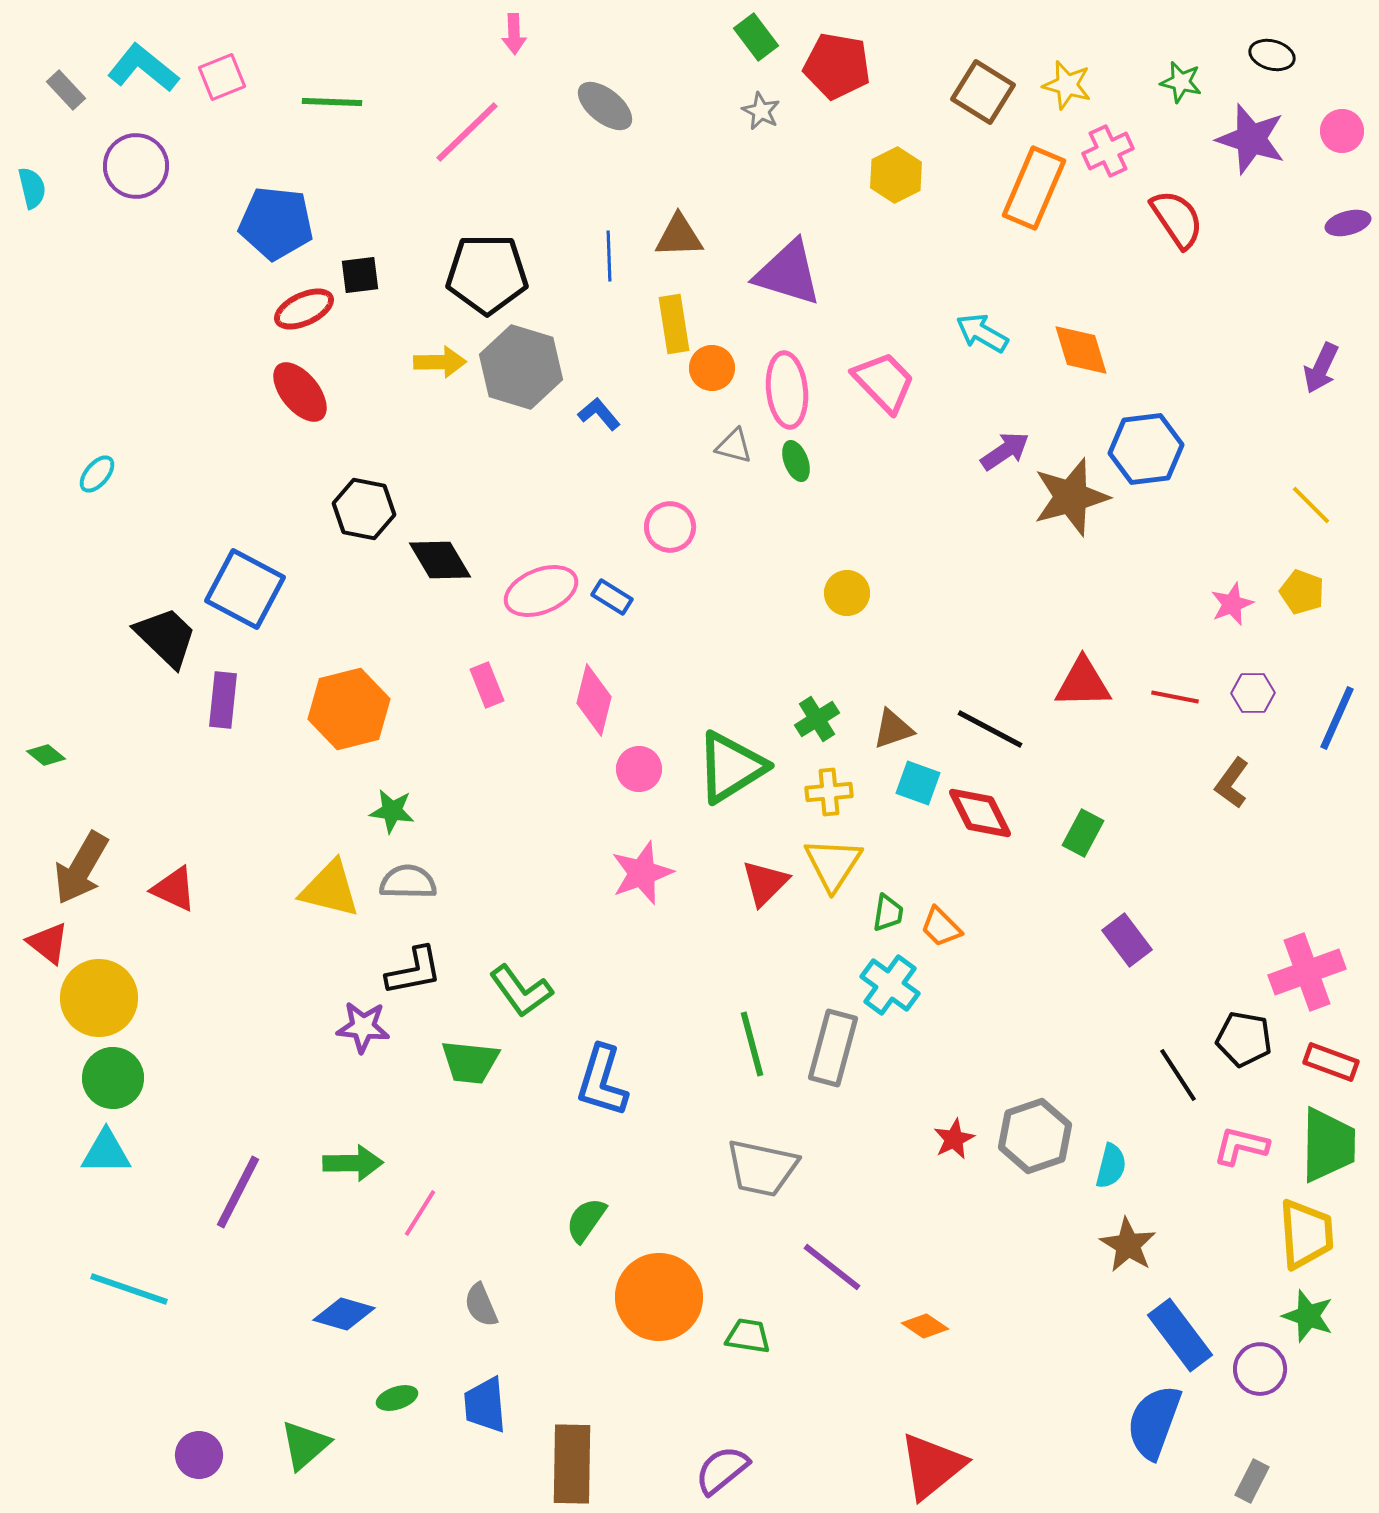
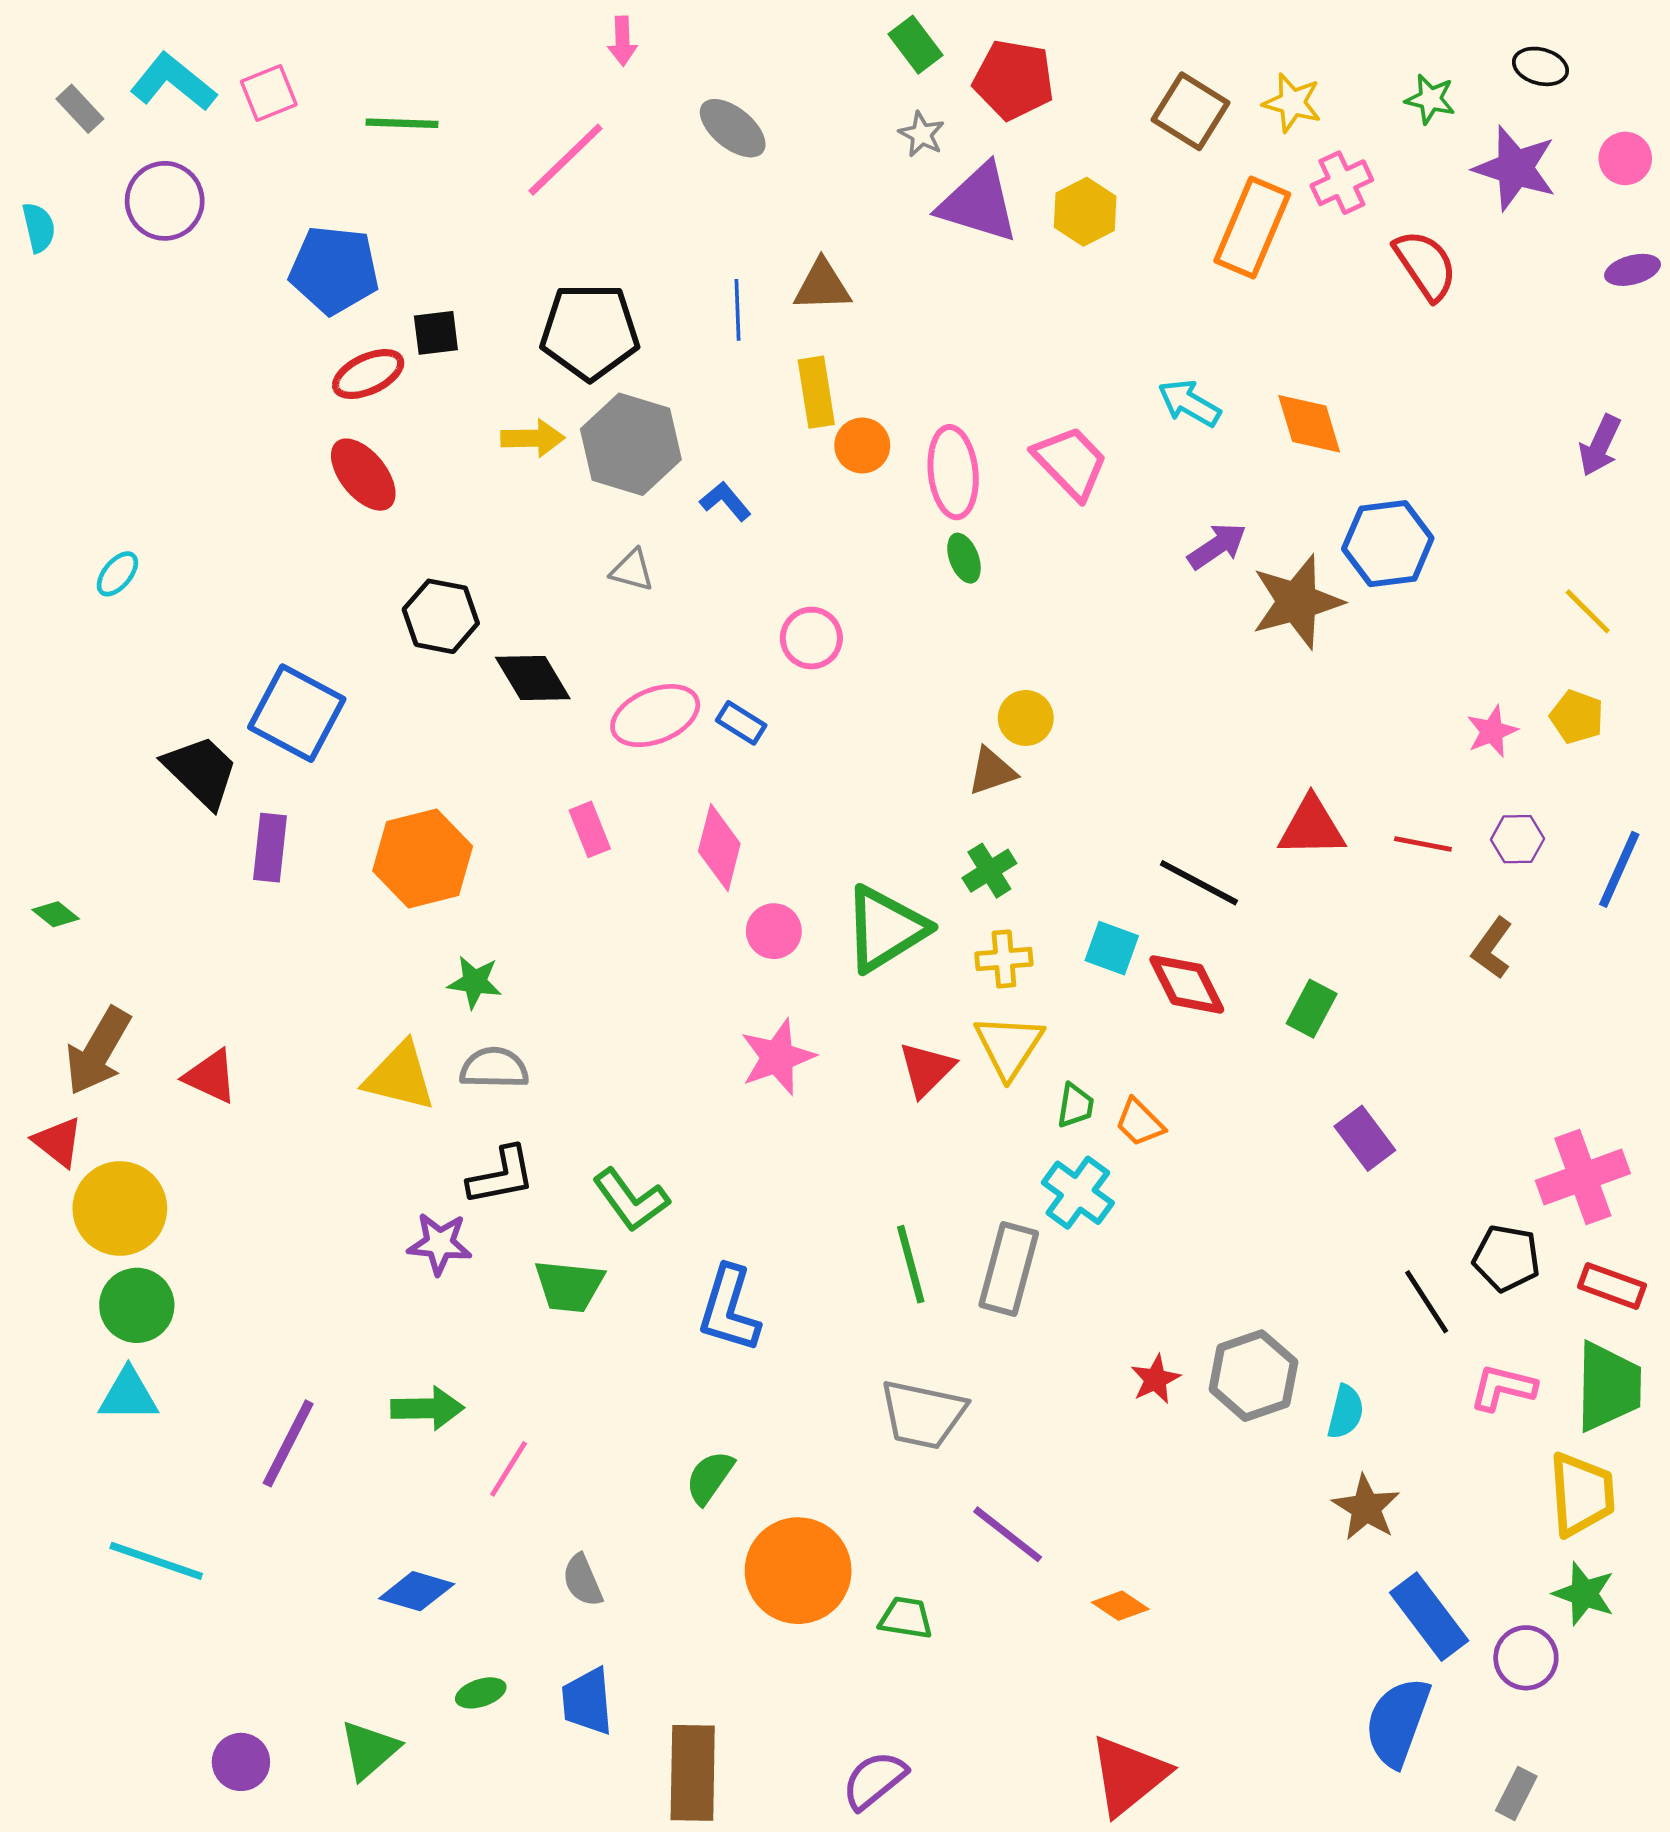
purple triangle: (788, 273) -> (979, 203), moved
gray triangle: (734, 446) -> (632, 570), moved
brown triangle: (893, 729) -> (992, 771), moved

